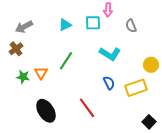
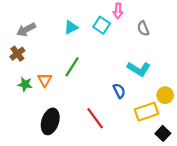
cyan square: (93, 23) -> (102, 25), turned 35
cyan L-shape: (110, 54) -> (139, 69), moved
yellow circle: (151, 65) -> (165, 95), moved
yellow rectangle: (136, 88) -> (146, 112), moved
black ellipse: (46, 111) -> (50, 121), turned 50

